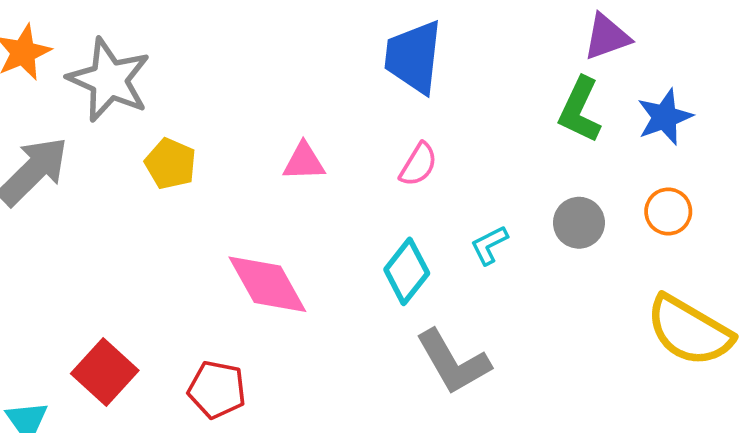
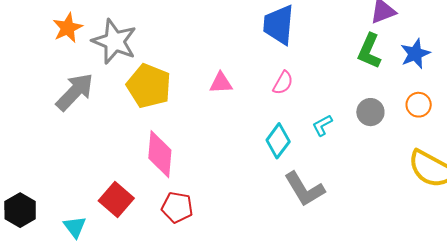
yellow pentagon: (170, 164) -> (149, 86), size x1.6
pink diamond: (267, 284) -> (160, 154), moved, turned 36

